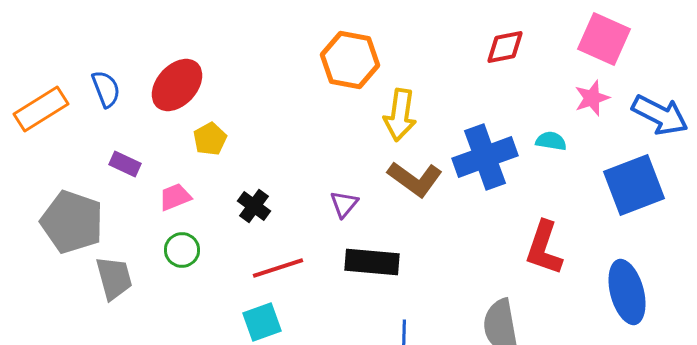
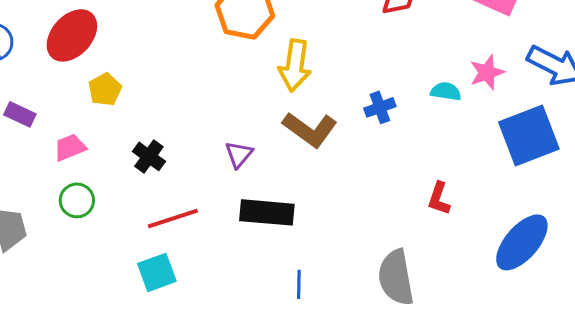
pink star: (592, 98) -> (487, 72), moved
blue cross: (485, 157) -> (380, 107), size x0.5
red L-shape: (544, 248) -> (439, 198), size x0.6
blue ellipse: (627, 292) -> (522, 242), turned 56

